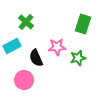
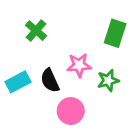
cyan rectangle: (12, 46) -> (18, 82), moved
pink circle: (24, 80) -> (71, 111), moved

